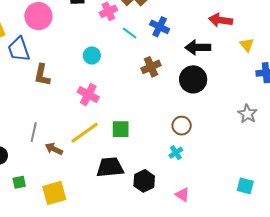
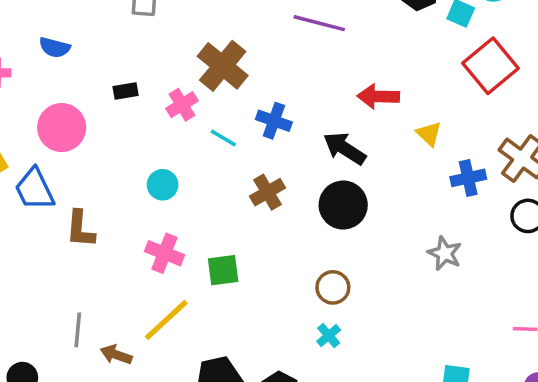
black arrow: (198, 47) -> (345, 148), turned 40
green square: (121, 129) -> (223, 270), moved

